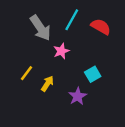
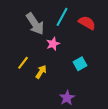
purple star: (78, 96) -> (67, 98), moved

